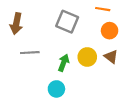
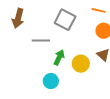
gray line: (30, 53) -> (41, 40), moved
yellow circle: (87, 57) -> (81, 64), moved

